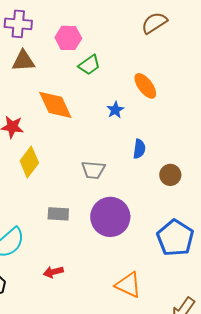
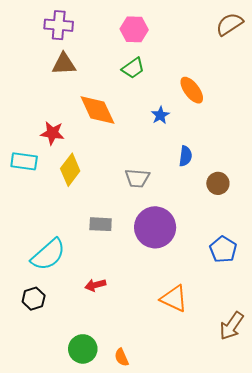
brown semicircle: (154, 23) -> (229, 24), moved
pink hexagon: (68, 38) -> (134, 29), moved
blue pentagon: (175, 238) -> (223, 249), size x0.7

